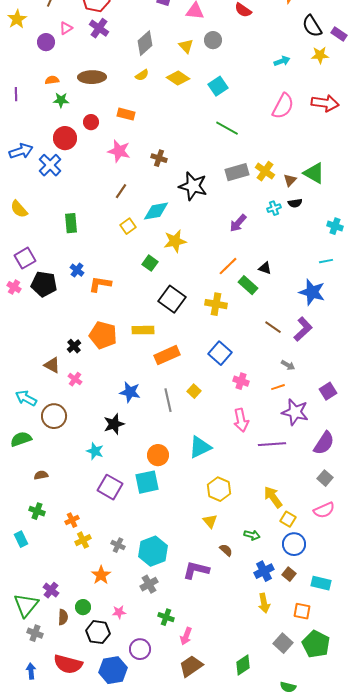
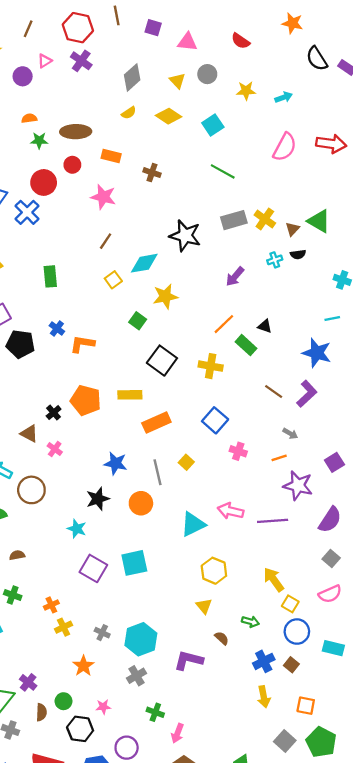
yellow star: (320, 55) -> (246, 91), moved
brown ellipse: (92, 77) -> (76, 132), moved
brown cross: (159, 158) -> (152, 173), moved
pink arrow: (241, 420) -> (231, 511), moved, turned 115
orange circle: (158, 455) -> (141, 503), moved
cyan rectangle: (321, 583) -> (333, 648), moved

